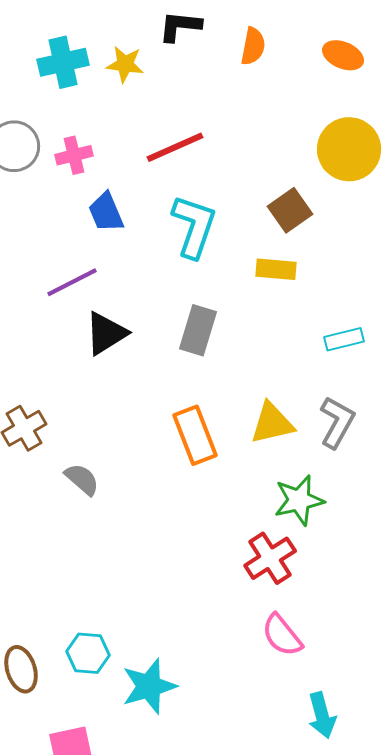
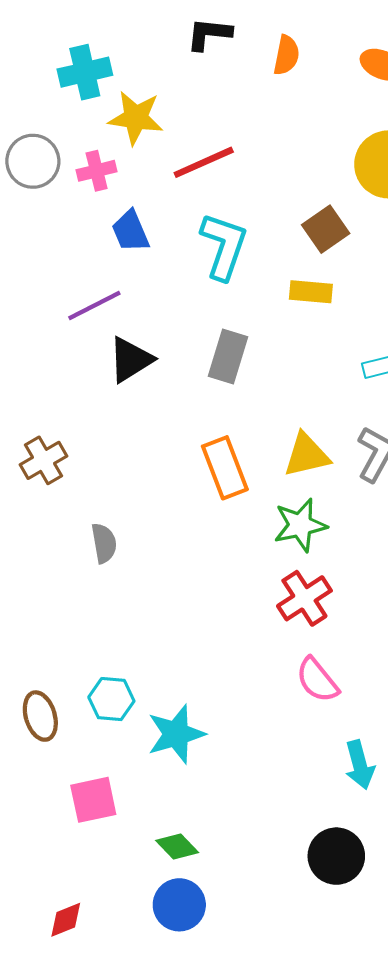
yellow star: (125, 64) -> (136, 118), moved, size x1.4
gray semicircle: (82, 479) -> (104, 543), moved, turned 39
green star: (299, 500) -> (300, 525), moved

